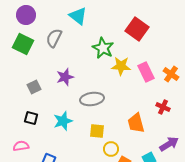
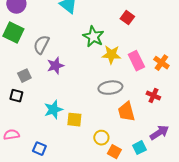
red square: (137, 29) -> (127, 18), size x0.6
gray semicircle: (54, 38) -> (41, 45), moved
gray ellipse: (92, 99) -> (110, 88), moved
black square: (31, 118) -> (16, 96), moved
yellow square: (97, 131) -> (74, 120), moved

